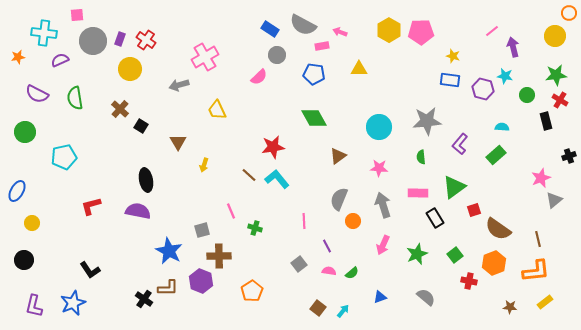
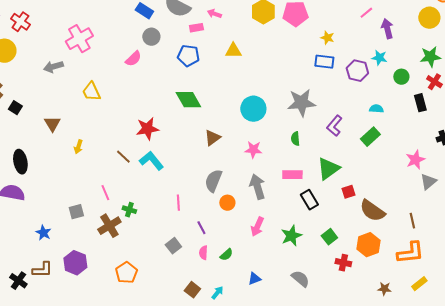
blue star: (169, 251) -> (43, 233), size x0.6
brown cross: (219, 256) -> (109, 226), moved, turned -30
pink semicircle: (329, 271) -> (203, 253), turned -96

